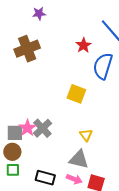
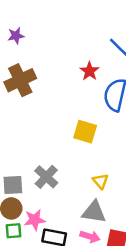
purple star: (39, 14) -> (16, 36), moved
pink star: (27, 128) -> (35, 220), moved, turned 30

